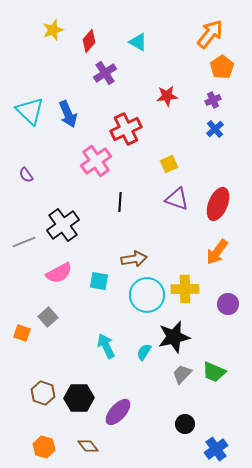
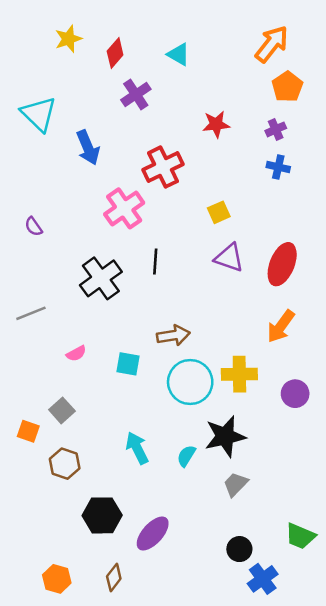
cyan triangle: (30, 111) -> (39, 114), moved
blue cross: (215, 129) -> (278, 167), turned -36
black cross: (63, 225) -> (101, 278), moved
pink semicircle: (59, 273) -> (76, 354), size x0.6
green trapezoid: (214, 372) -> (300, 536), moved
brown hexagon: (43, 393) -> (65, 464), moved
brown diamond: (88, 446) -> (114, 578), turned 75
blue cross: (216, 449) -> (263, 579), moved

